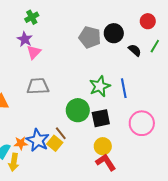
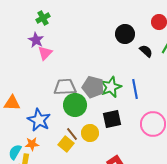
gray pentagon: (90, 37) -> (93, 87), moved
gray trapezoid: (38, 86) -> (65, 87), moved
green circle: (78, 110) -> (75, 105), moved
blue star: (38, 140) -> (39, 120), moved
yellow circle: (103, 146) -> (90, 133), moved

